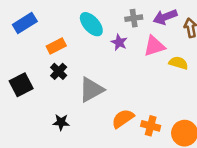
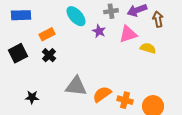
blue rectangle: (25, 23) -> (21, 15), turned 30
black square: (21, 85) -> (18, 53), moved
gray triangle: (91, 90) -> (76, 86), moved, turned 35
black star: (61, 122) -> (32, 97), moved

